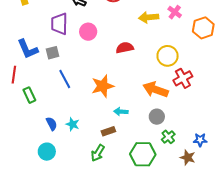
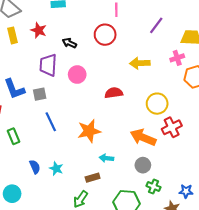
pink cross: (175, 12) -> (177, 58), moved, turned 32
green cross: (168, 137) -> (153, 187), turned -32
cyan circle: (47, 152) -> (12, 194), moved

